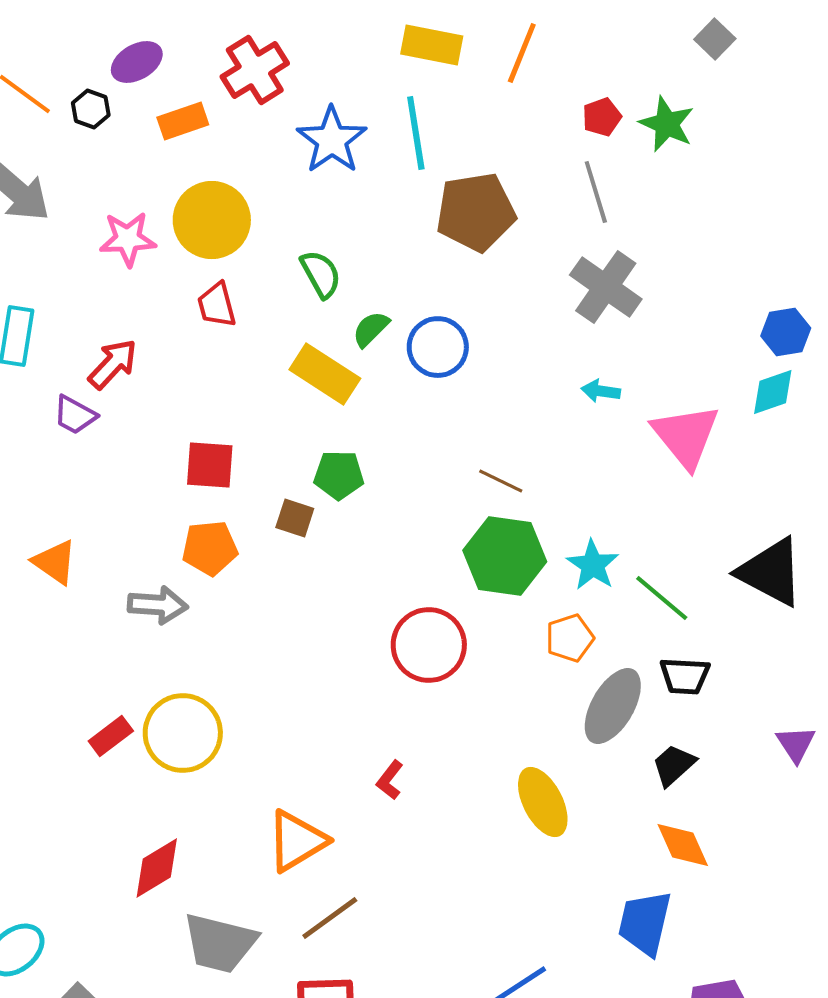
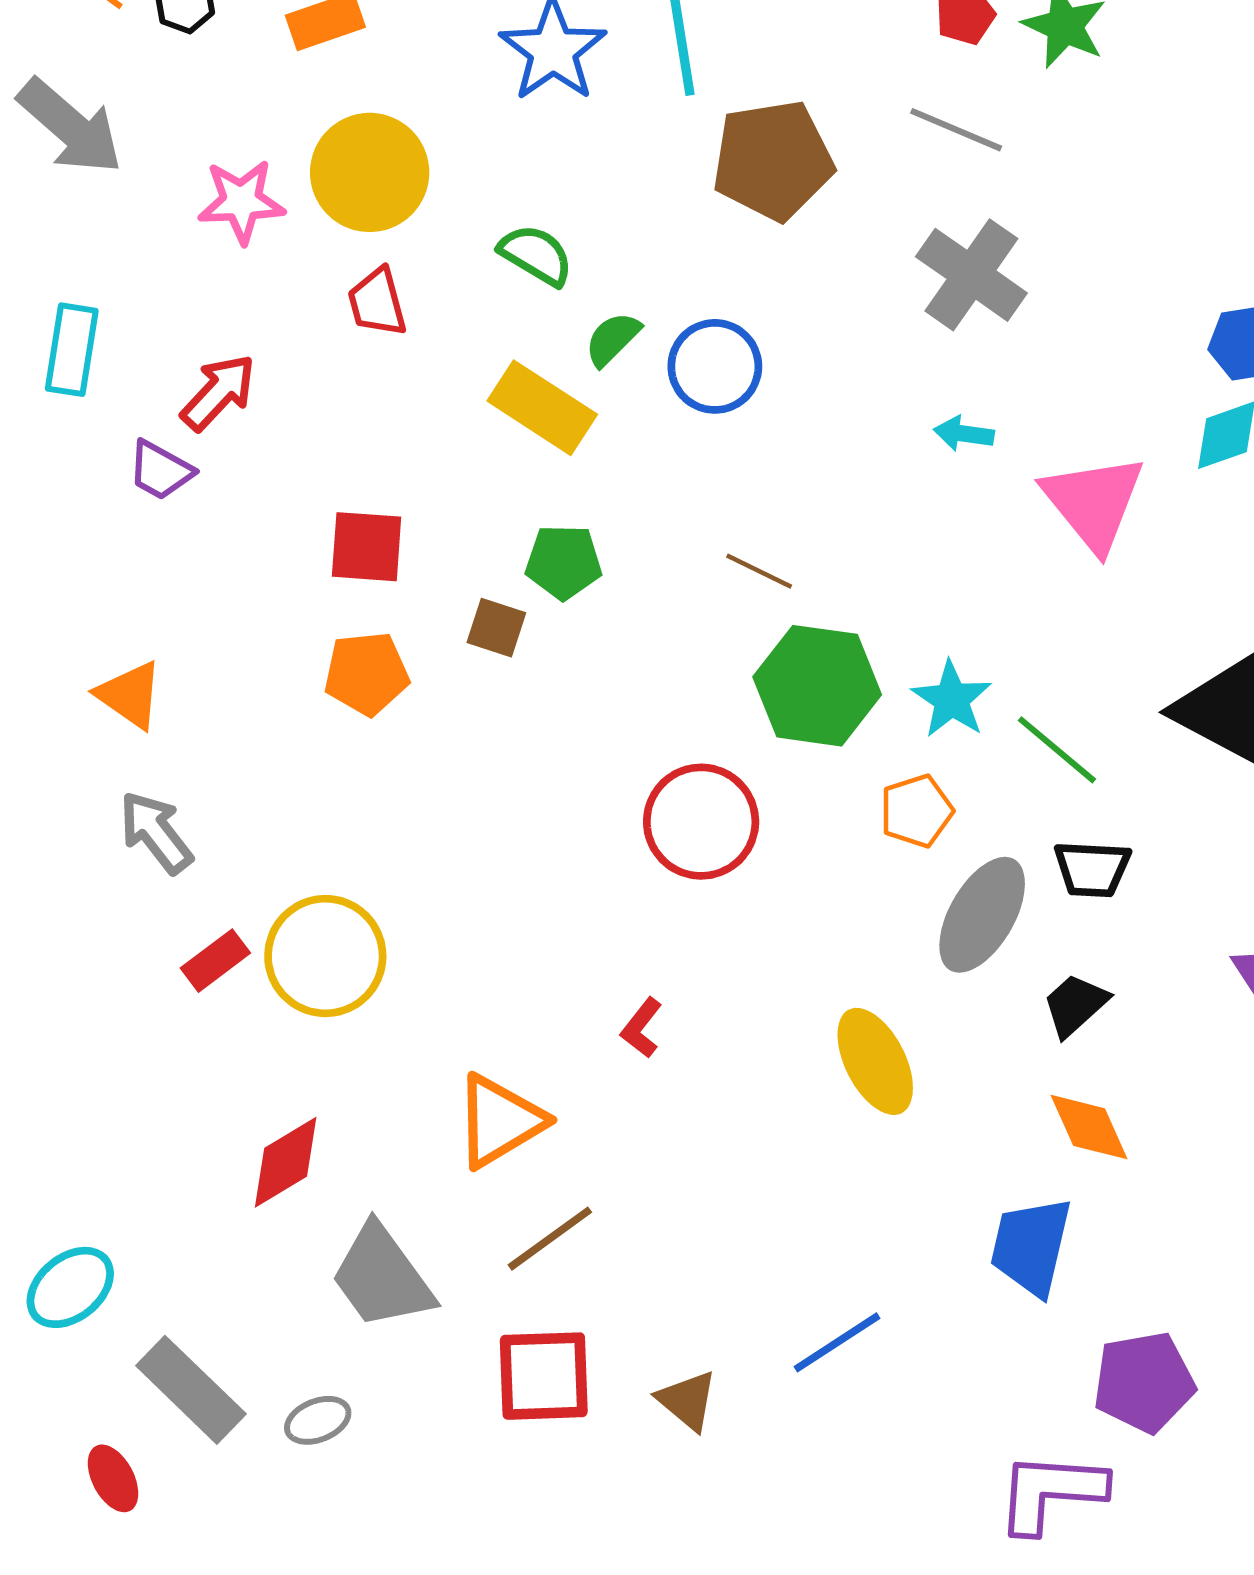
gray line: (596, 192) -> (956, 130), turned -50
green semicircle: (321, 274) -> (536, 255), turned -30
brown line: (501, 481) -> (759, 571), moved
gray arrow: (158, 605) -> (156, 832), moved, turned -132
gray trapezoid: (220, 943) -> (382, 1277), turned 40

